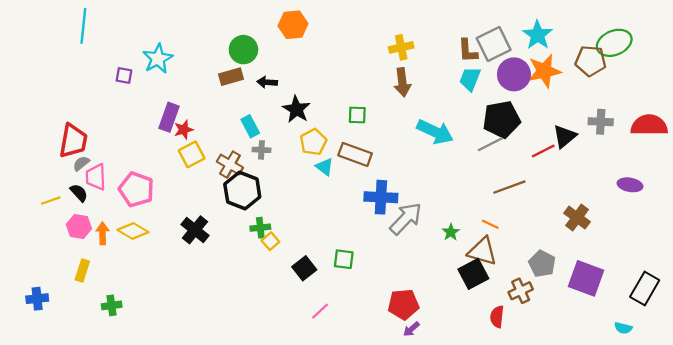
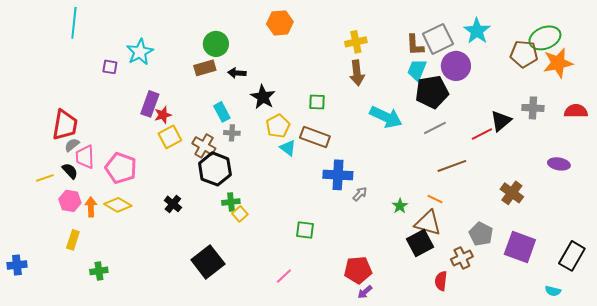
orange hexagon: (293, 25) -> (280, 23), moved
orange star: (544, 71) -> (558, 63), moved
black pentagon: (502, 119) -> (432, 92), moved
red semicircle: (649, 125) -> (576, 111), size x0.7
gray arrow: (406, 219) -> (360, 194), size x0.5
black cross: (195, 230) -> (173, 204), size x0.7
black square: (304, 268) -> (208, 262), moved, size x1.5
blue cross: (37, 299) -> (17, 265), moved

